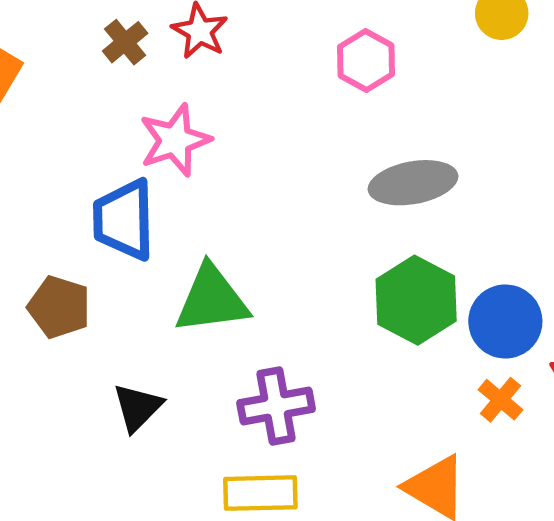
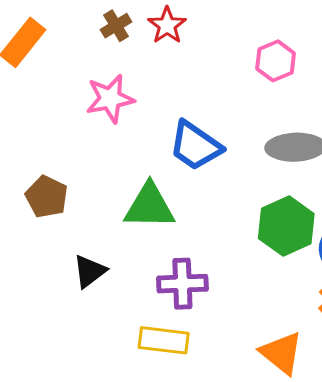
pink star: (175, 140) -> (110, 99), moved
blue trapezoid: (124, 220) -> (195, 146), moved, turned -62

